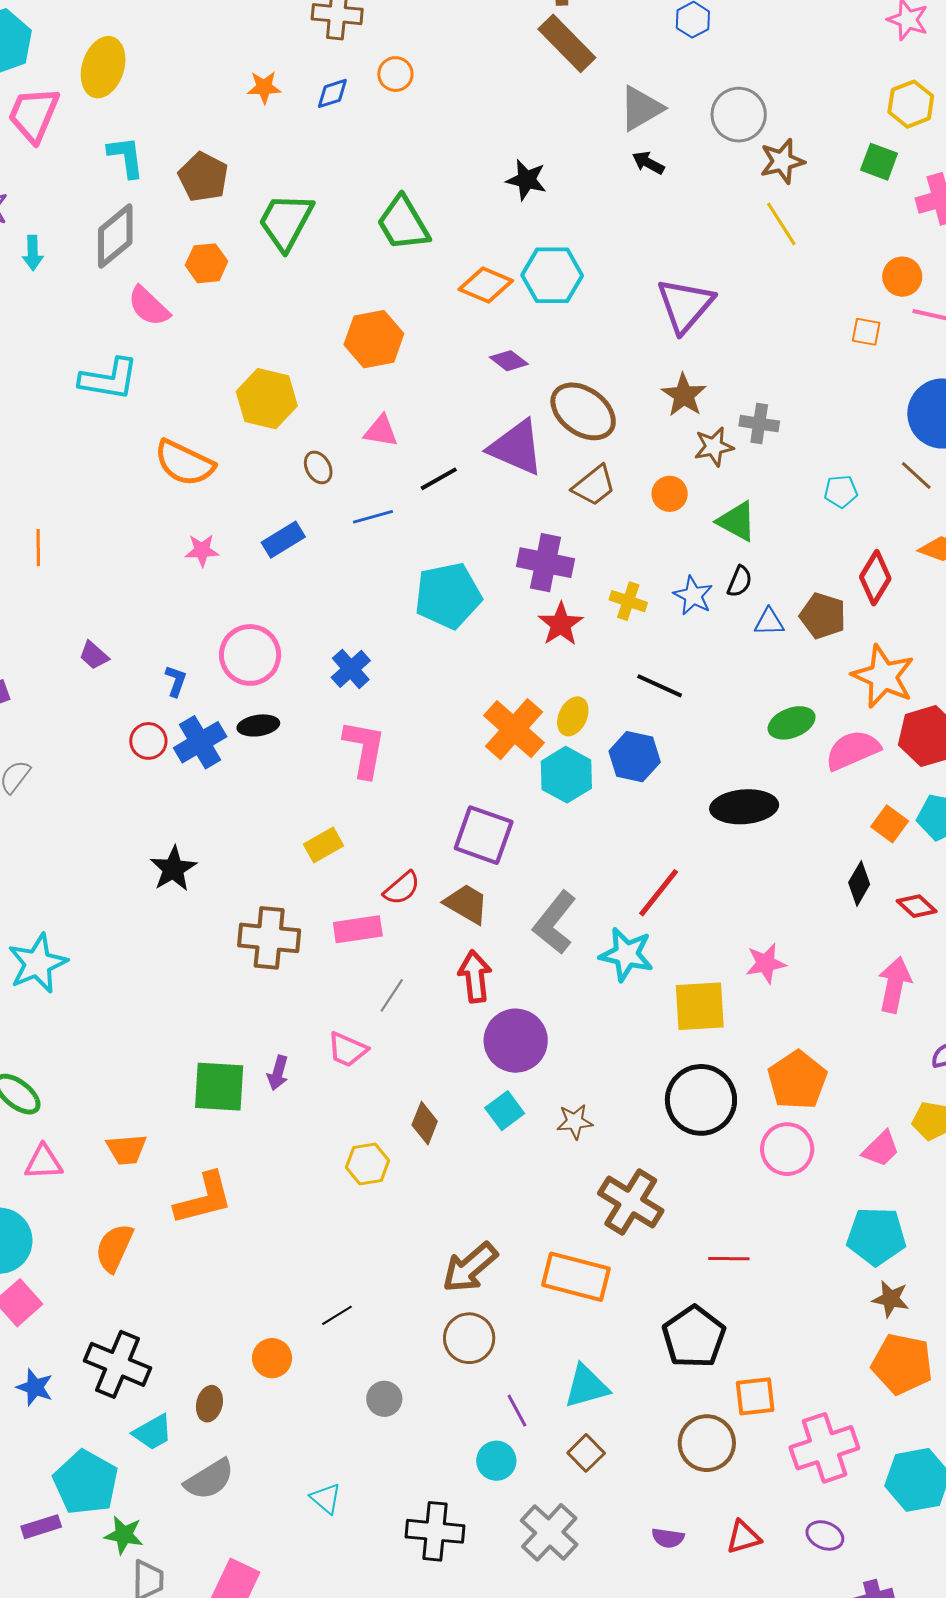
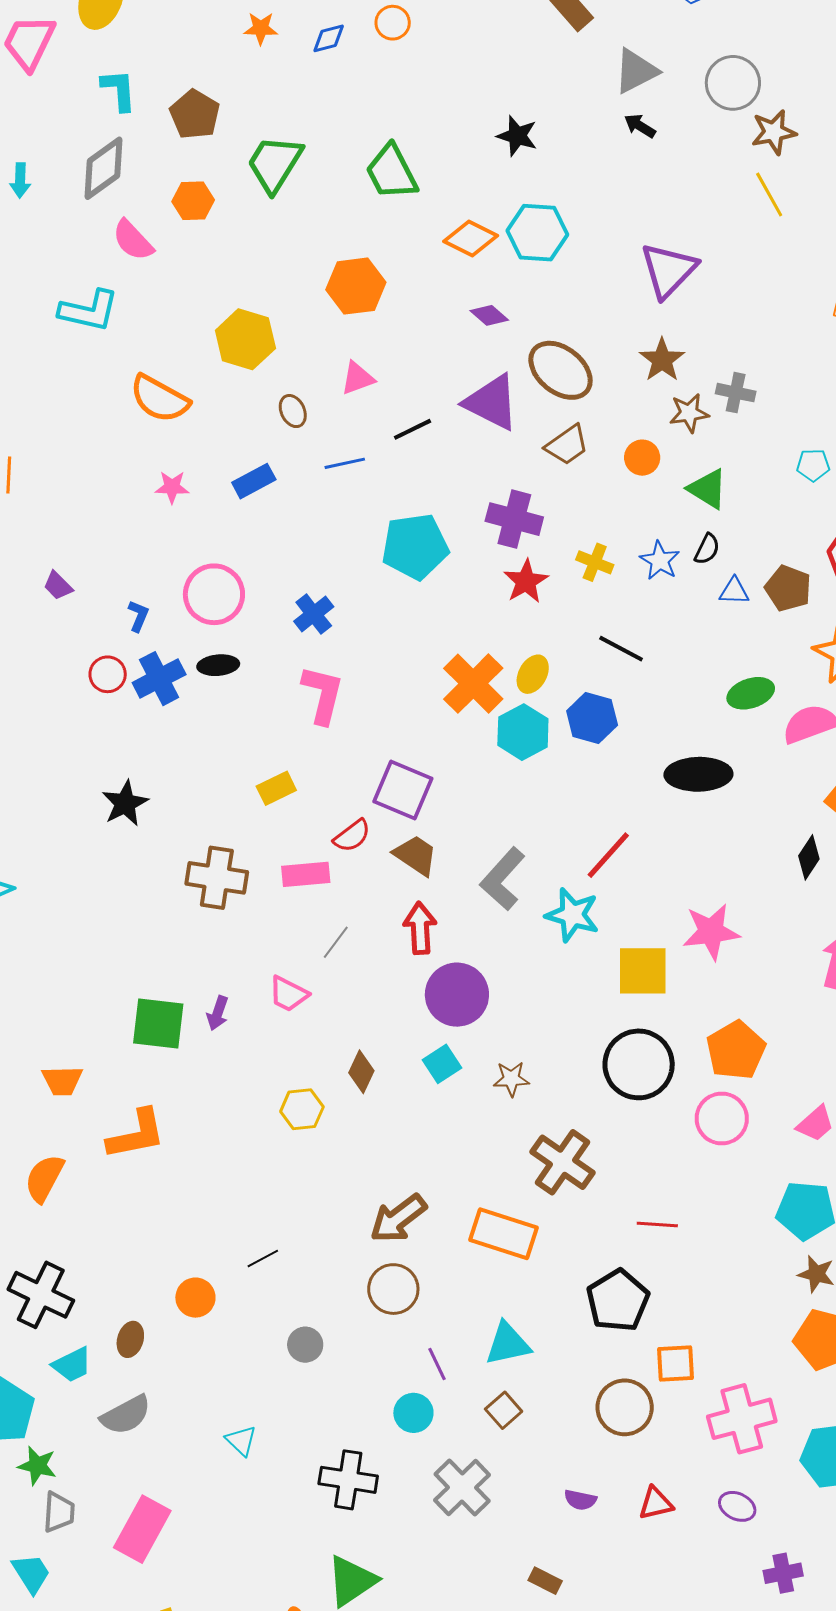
pink triangle: (381, 431) -> (358, 378), turned -33
purple square: (484, 835) -> (403, 790), moved
pink star: (766, 963) -> (711, 932), size x1.4

